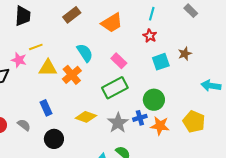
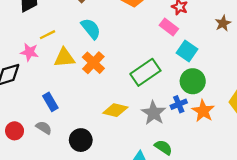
cyan semicircle: (85, 53) -> (91, 29), moved
pink rectangle: (119, 61) -> (169, 27), moved
cyan square: (161, 62) -> (187, 51), moved, turned -30
blue rectangle: (46, 108) -> (50, 102), moved
orange star: (160, 126) -> (203, 111), turned 30

